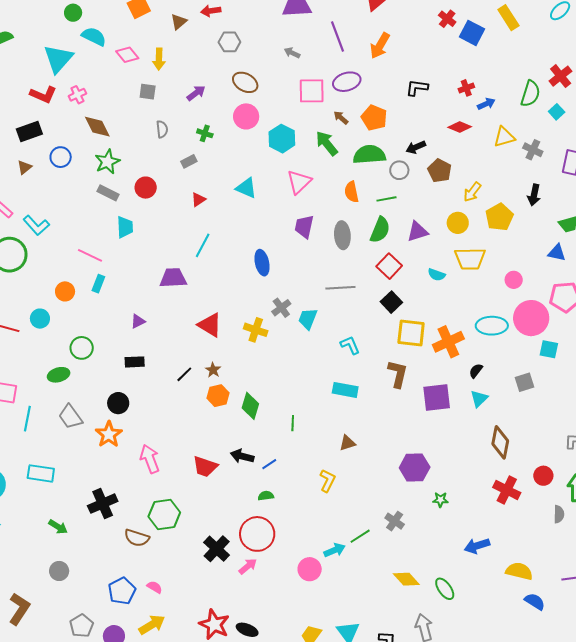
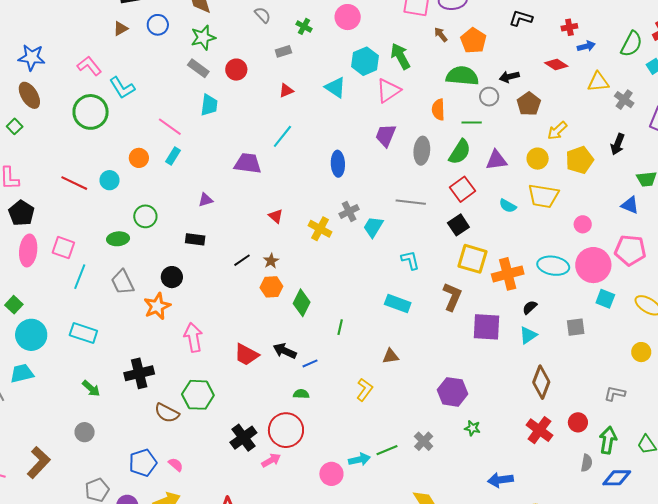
gray semicircle: (162, 129) -> (263, 15), turned -48
cyan hexagon: (282, 139) -> (365, 61), moved
green arrow: (327, 143) -> (400, 56), moved
red triangle: (210, 325) -> (276, 216), size x0.6

